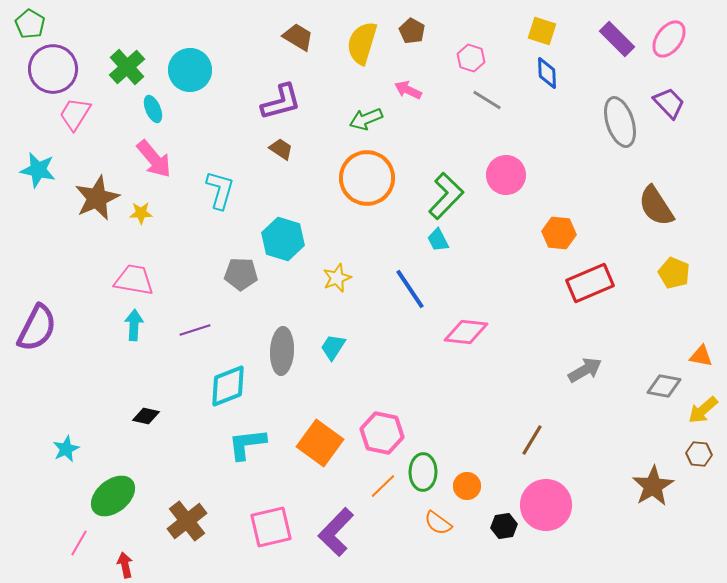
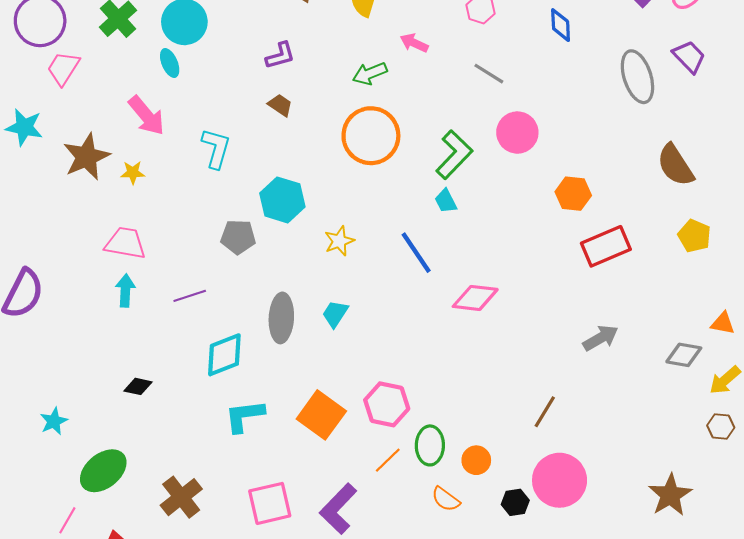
gray line: (487, 100) -> (489, 74), moved
purple L-shape: (281, 102) -> (280, 56), size x0.7
cyan ellipse: (153, 109) -> (170, 63), moved
brown star: (653, 486) -> (670, 495), moved

